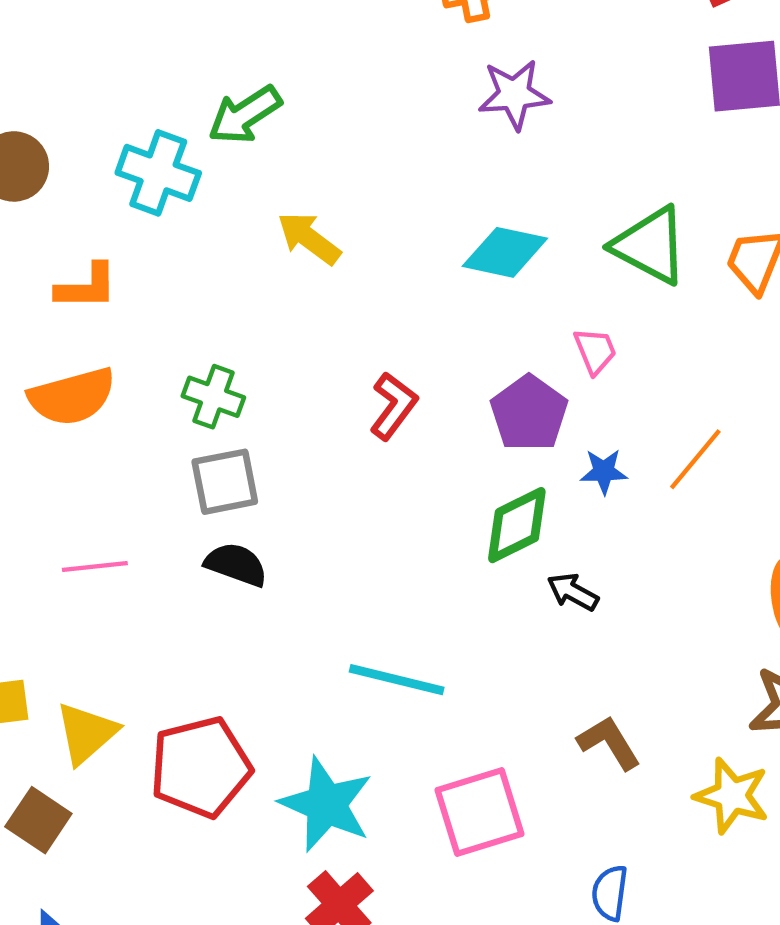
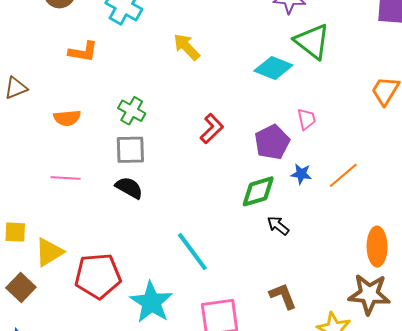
green triangle: (650, 245) -> (312, 41), moved
orange semicircle: (72, 397) -> (67, 118), moved, size x0.7
cyan line: (397, 680) -> (192, 252), turned 30

